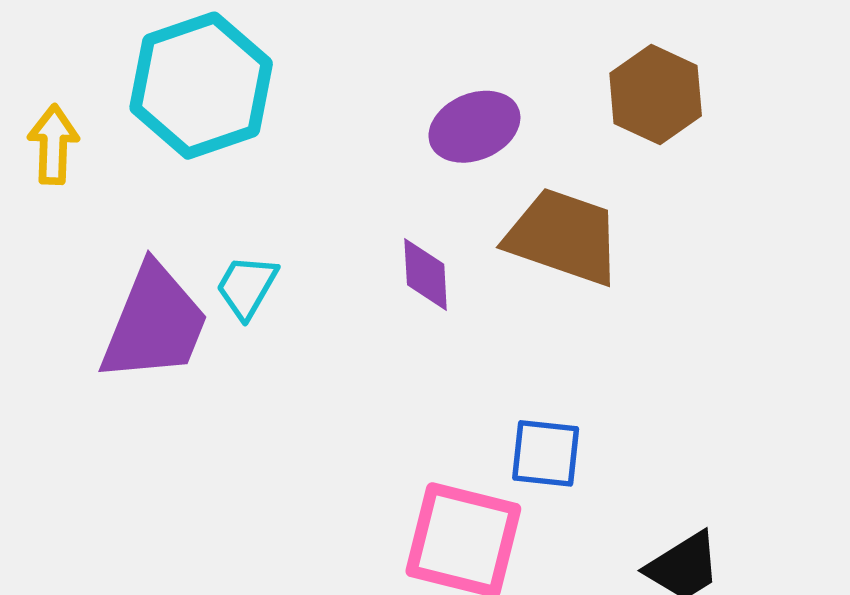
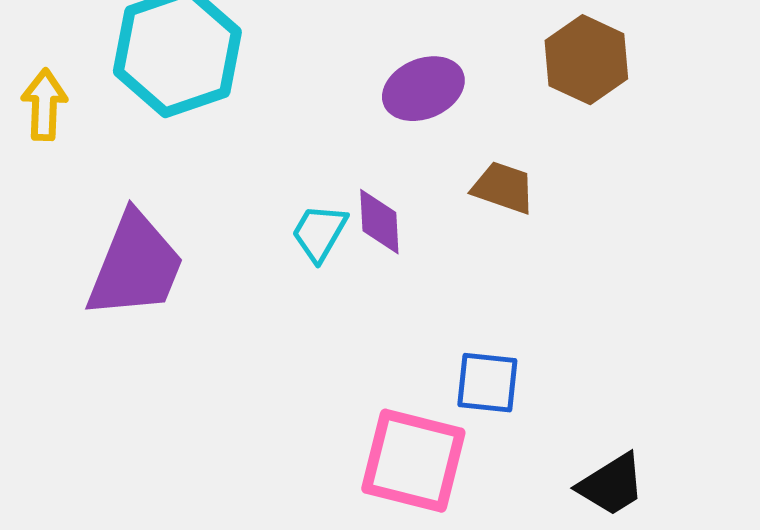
brown trapezoid: (563, 237) -> (503, 188), size x0.6
cyan trapezoid: (247, 287) -> (319, 233), moved

